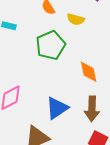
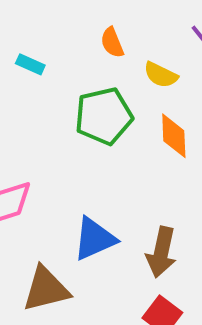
orange diamond: (89, 72) -> (174, 136), moved

